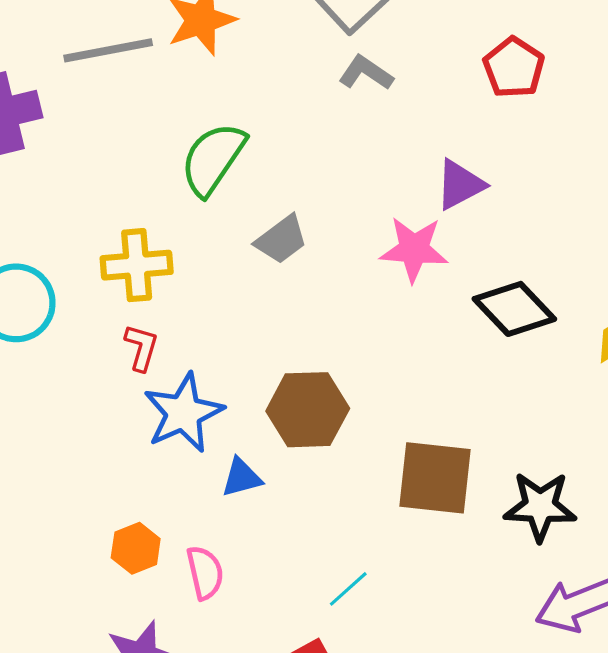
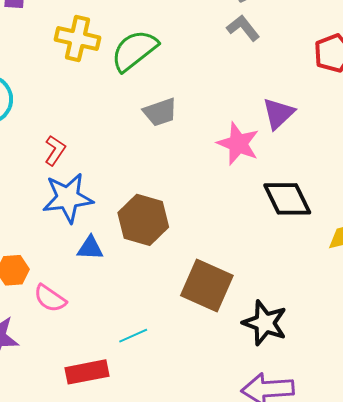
purple triangle: (460, 185) -> (278, 113), turned -33
yellow cross: (137, 265) -> (77, 39), moved
pink semicircle: (205, 573) -> (50, 298), turned 120

